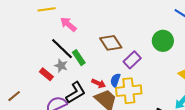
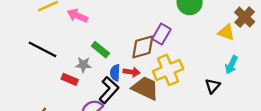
brown diamond: (111, 43) -> (143, 47), moved, turned -55
black line: (62, 49) -> (42, 49), moved
blue semicircle: (115, 80) -> (115, 73), moved

